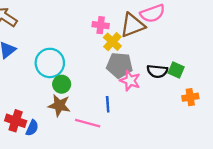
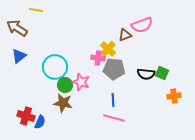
pink cross: (101, 25) -> (98, 58), moved
brown triangle: (132, 25) -> (125, 35), size x0.6
pink star: (130, 81) -> (81, 82), moved
blue line: (108, 104) -> (113, 100), moved
pink line: (88, 123) -> (114, 118), moved

